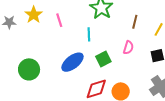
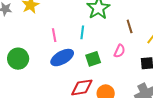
pink line: (59, 20) -> (54, 35), moved
brown line: (135, 22) -> (130, 26), turned -40

